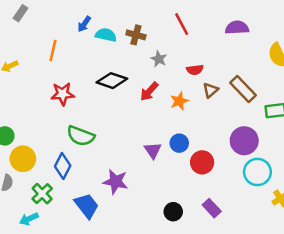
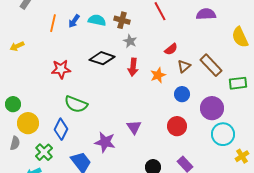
blue arrow: (84, 24) -> (74, 21), moved
orange line: (53, 51) -> (53, 23), moved
gray star: (159, 59) -> (130, 41), moved
red semicircle: (195, 70) -> (171, 49), turned -32
red arrow: (149, 91) -> (133, 67), turned -36
blue circle: (179, 143) -> (182, 94), moved
purple triangle: (153, 150) -> (134, 127), moved

